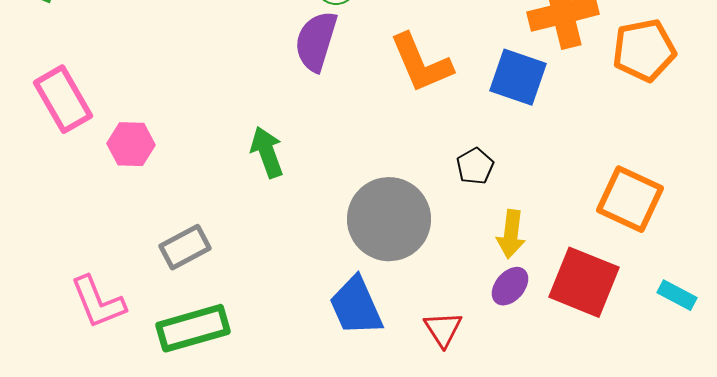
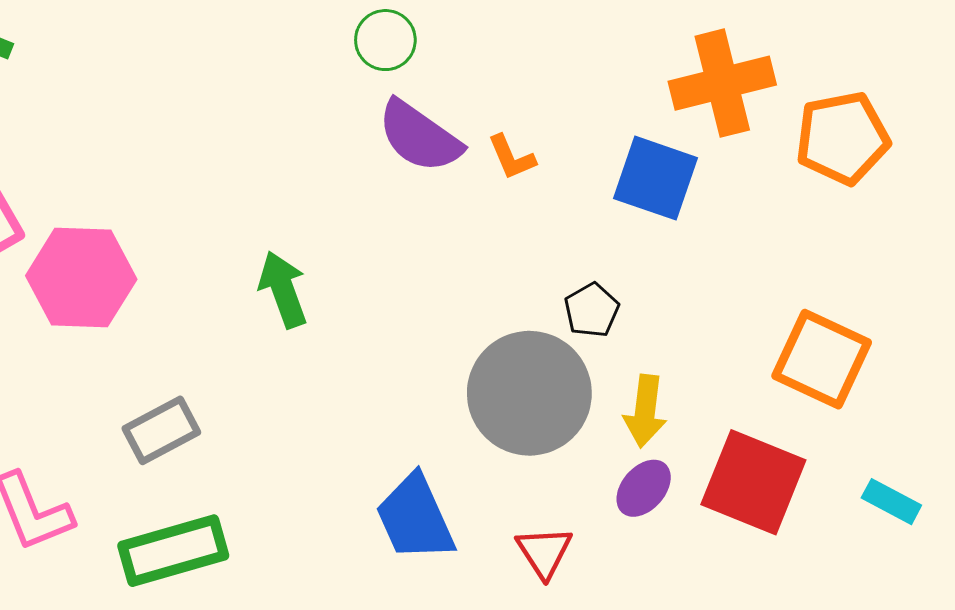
purple semicircle: (316, 41) -> (420, 137), moved, turned -72
orange L-shape: (421, 63) -> (512, 157), size x0.5
pink hexagon: (131, 144) -> (81, 277), size x1.5
gray circle: (389, 219) -> (529, 393), moved

